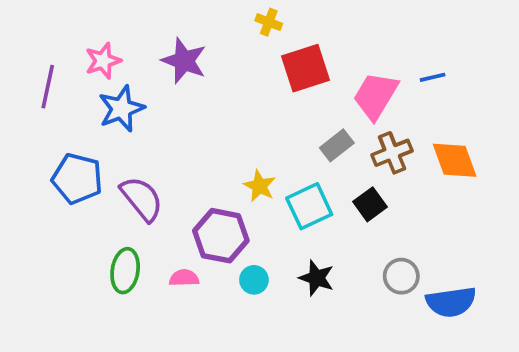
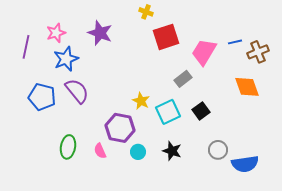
brown cross: (392, 153) -> (258, 52), moved
purple semicircle: (142, 199) -> (77, 91), moved
pink semicircle: (184, 278) -> (100, 151), turned -112

